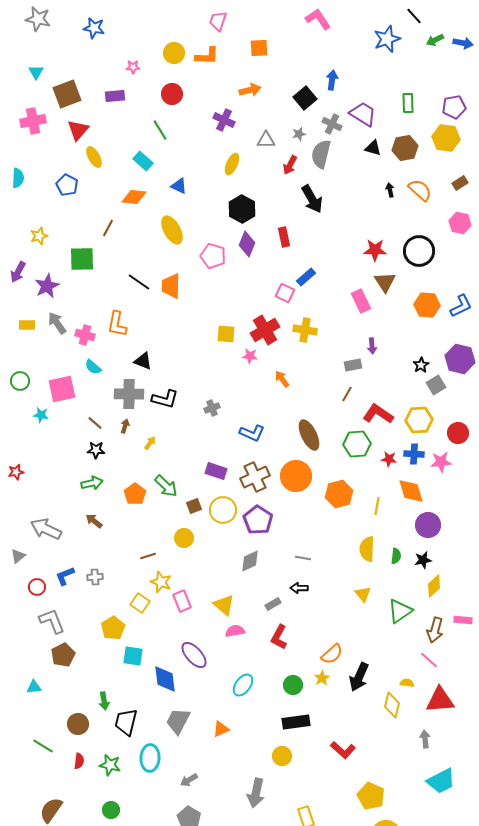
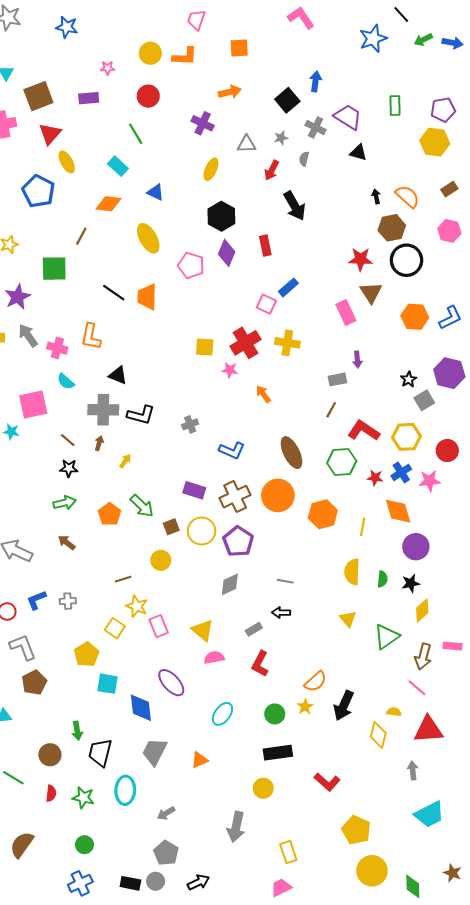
brown hexagon: (405, 148) -> (392, 228), moved
gray semicircle: (321, 154) -> (304, 159), size x0.5
blue pentagon: (67, 185) -> (38, 191), size x1.4
blue cross: (414, 454) -> (401, 472), turned -36

